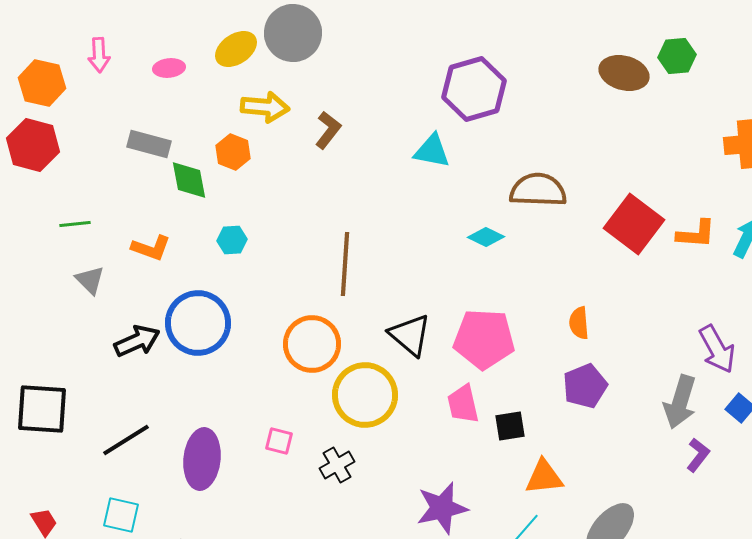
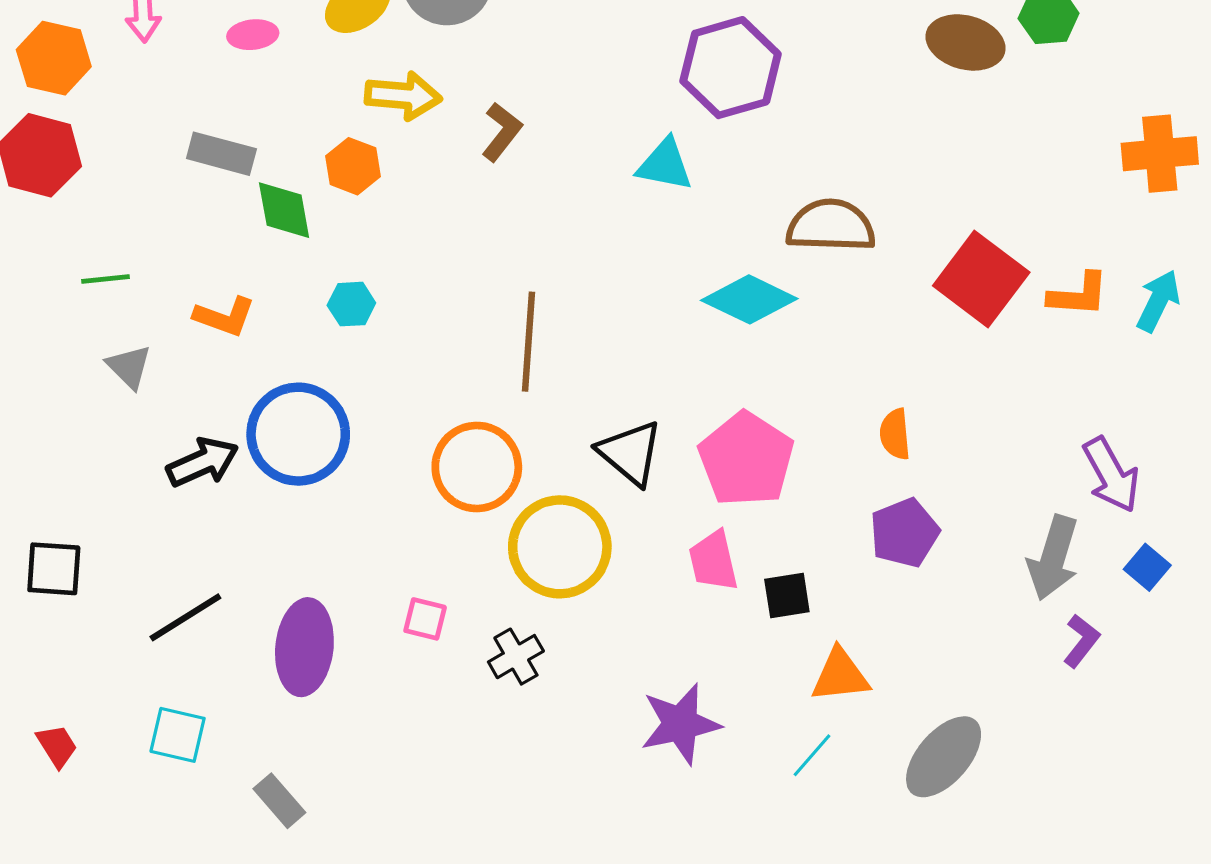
cyan diamond: (486, 237) -> (749, 299), size x1.6
pink pentagon: (484, 339) -> (746, 459), turned 30
black square: (42, 409) -> (54, 569), size x0.7

